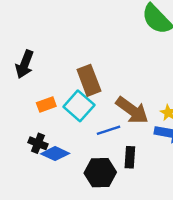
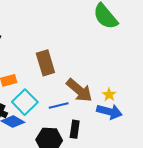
cyan square: (79, 106) -> (25, 102), moved

